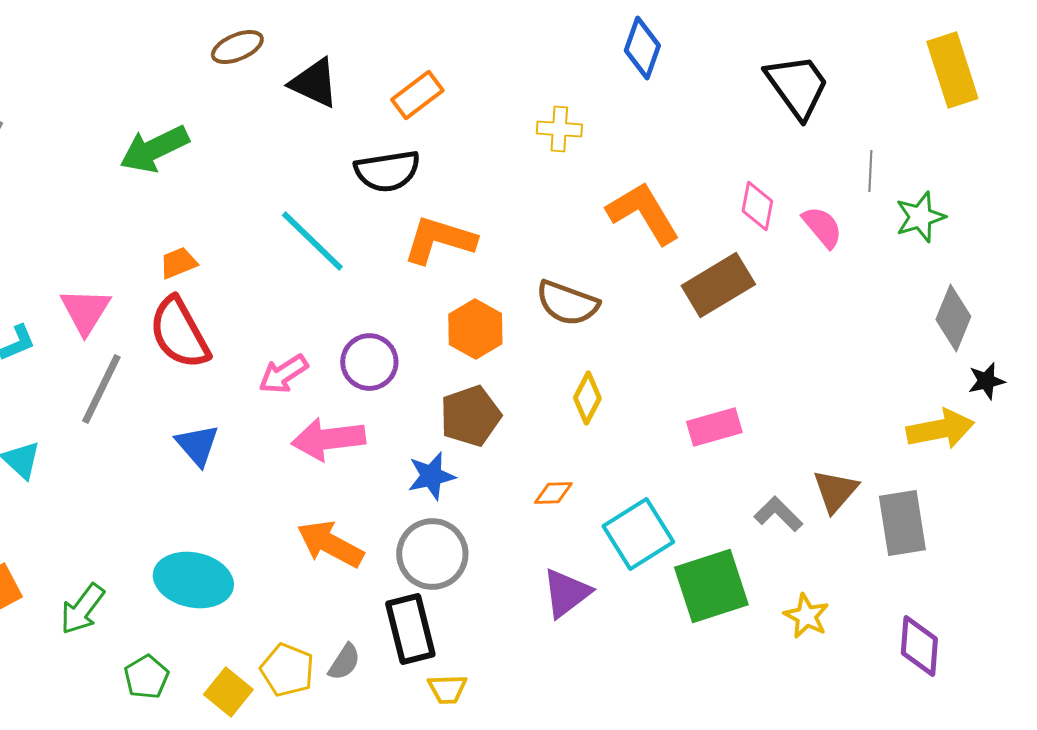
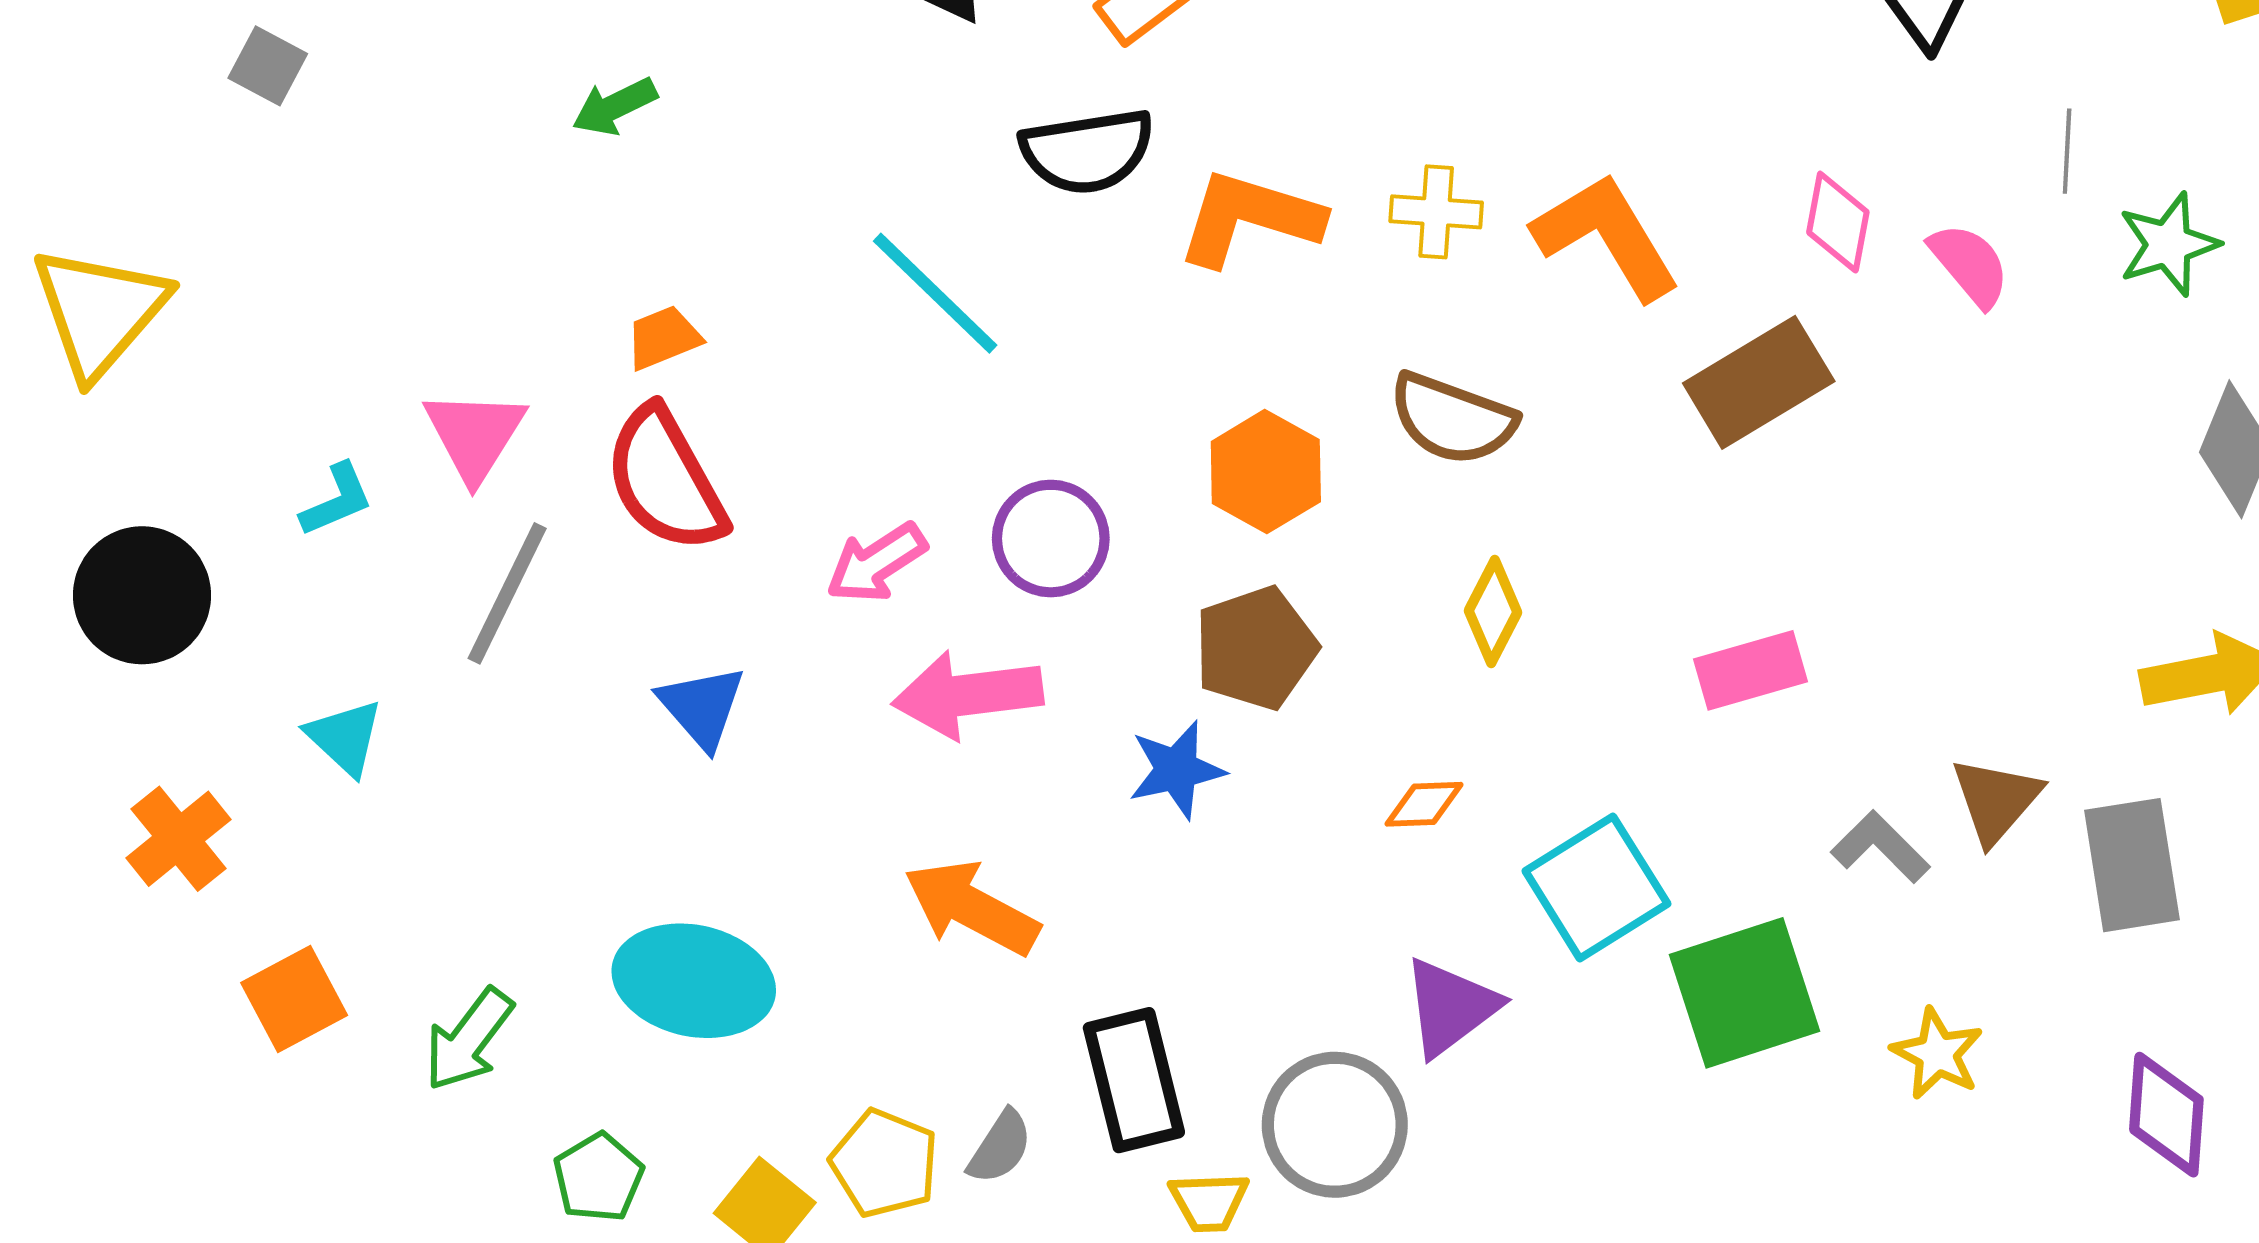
yellow cross: (559, 129) -> (1436, 212), moved
green arrow: (154, 149) -> (615, 106), size x0.6
orange L-shape: (439, 240) -> (1250, 218), moved
gray circle: (432, 554) -> (1335, 1125), moved

